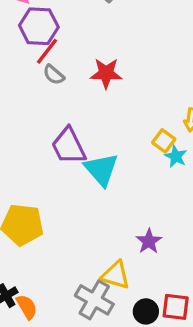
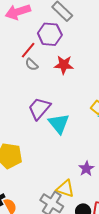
purple hexagon: (39, 26) -> (50, 34), moved
purple trapezoid: (69, 146) -> (39, 109), turned 65

